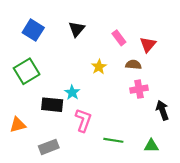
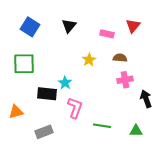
pink rectangle: (119, 38) -> (107, 34), turned -40
red triangle: (148, 45) -> (133, 26), moved
green square: (27, 71) -> (24, 64), turned 30

